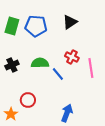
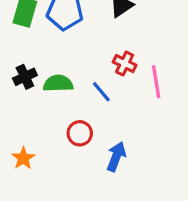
green semicircle: (40, 63) -> (58, 83), moved
red circle: (28, 100) -> (80, 133), moved

